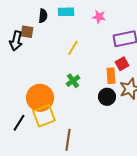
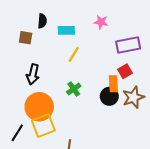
cyan rectangle: (66, 12) -> (66, 30), moved
black arrow: (16, 41) -> (33, 74), moved
black circle: (107, 97) -> (109, 96), moved

